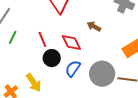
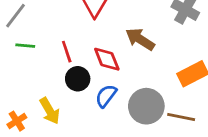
brown arrow: (94, 26) -> (140, 39), size x1.5
green line: (13, 37) -> (25, 46), turned 64

